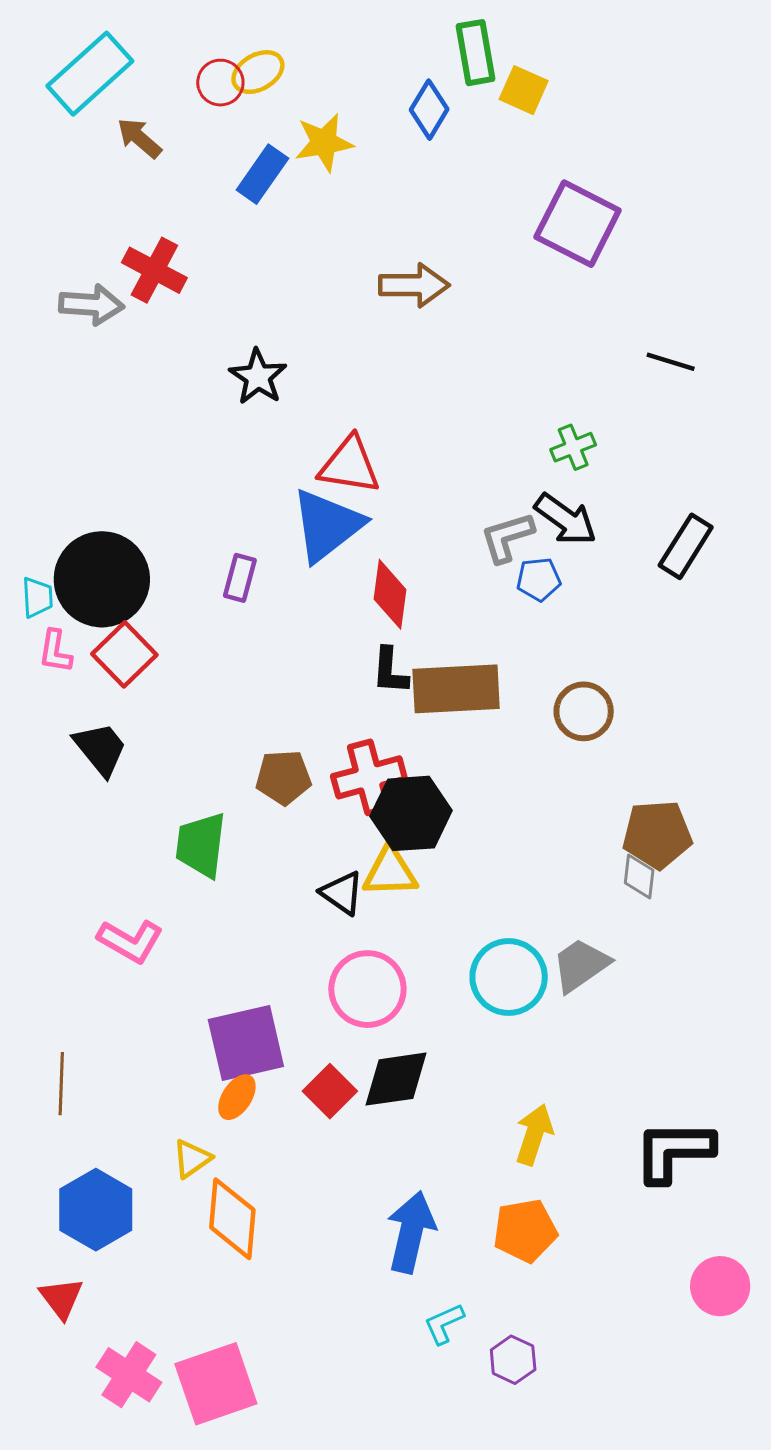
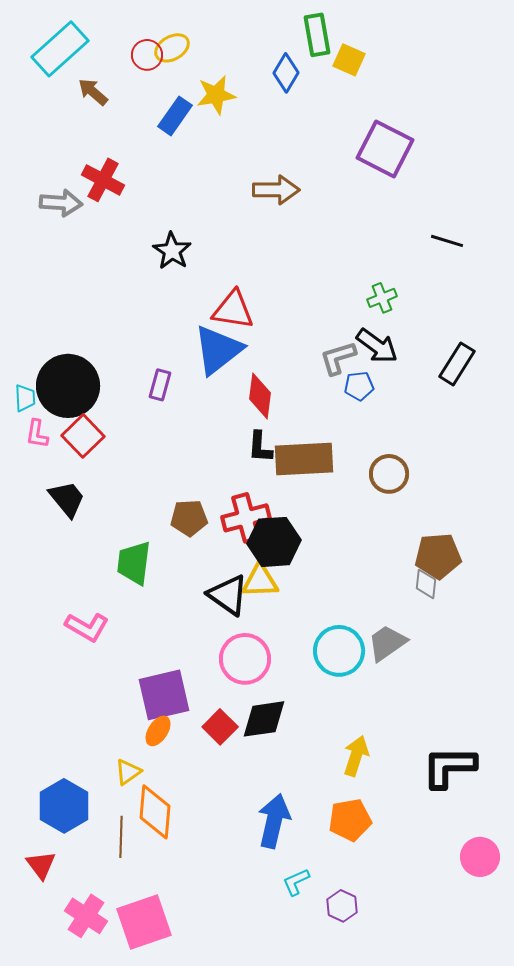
black triangle: (342, 893) -> (228, 595), size x1.4
brown line: (61, 1084) -> (121, 837), moved

